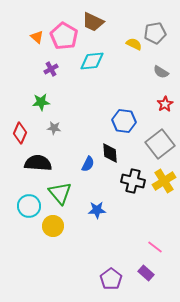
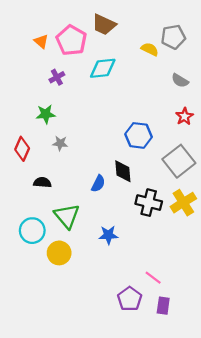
black semicircle: (38, 163) -> (42, 182), size x0.6
pink line: (155, 247) -> (153, 278), moved
purple rectangle: (146, 273) -> (163, 306), turned 56
purple pentagon: (111, 279) -> (130, 299), moved

